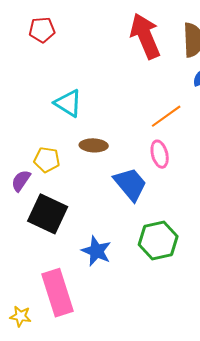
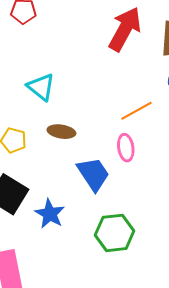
red arrow: (145, 36) -> (125, 29), turned 45
blue star: (96, 251) -> (50, 214), moved

